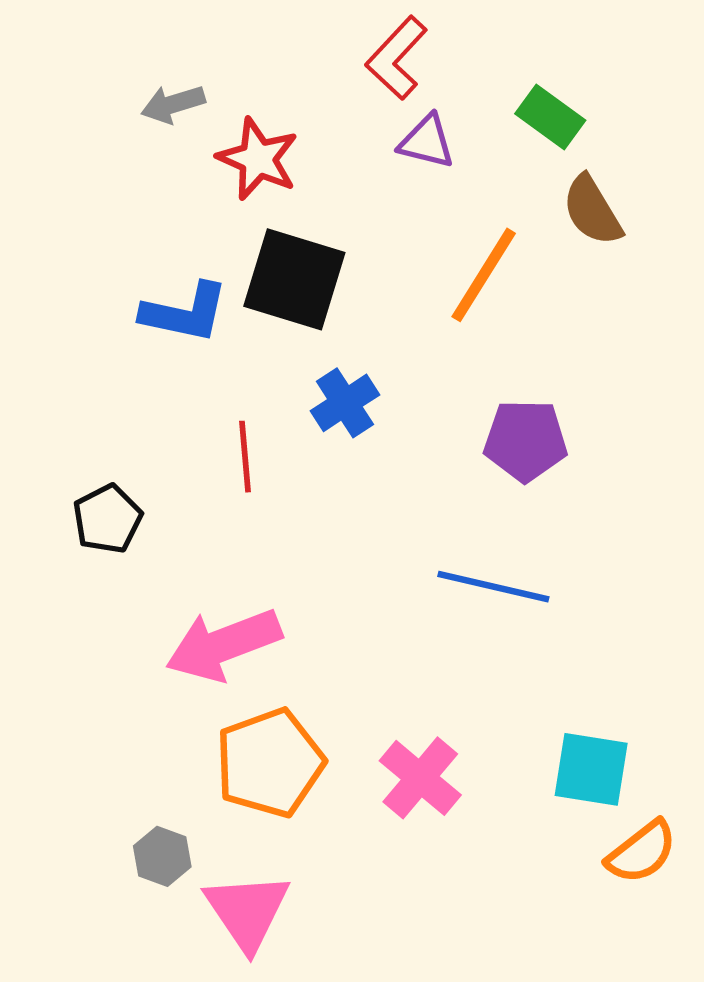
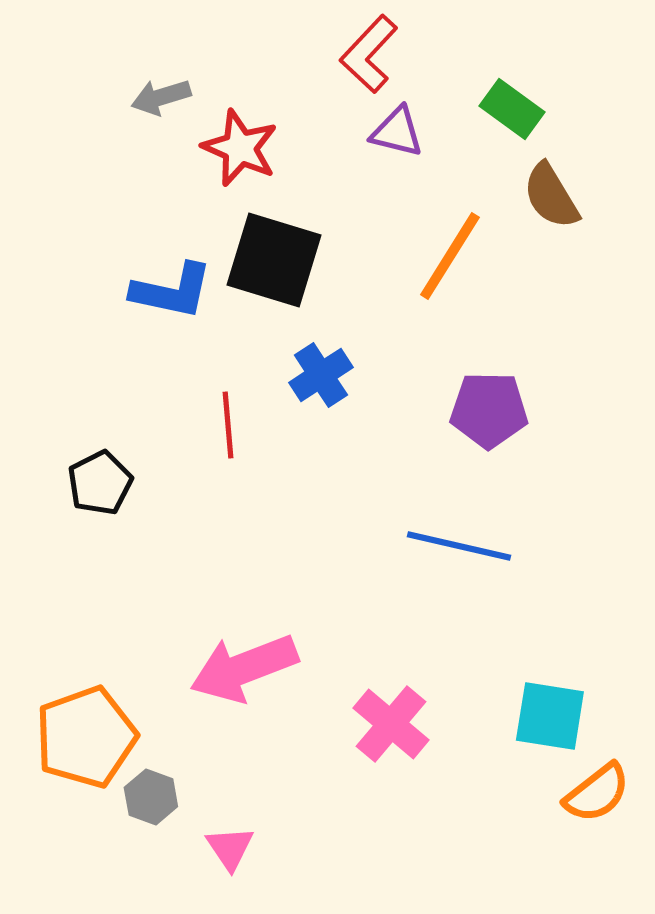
pink arrow: (224, 645) -> (244, 668), moved
orange pentagon: (270, 763) -> (86, 737), moved
pink triangle: (247, 911) -> (230, 848), size x0.6

